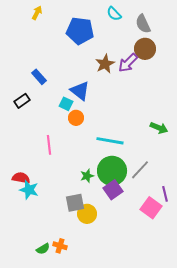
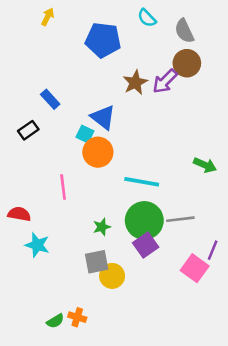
orange circle: (76, 118) -> (98, 152), size x1.5
gray line: (140, 170) -> (180, 219), turned 40
green star: (87, 176) -> (102, 227), moved
red semicircle: (21, 178) -> (19, 214), moved
purple line: (165, 194) -> (213, 250), turned 35

